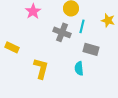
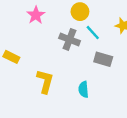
cyan line: (82, 26) -> (93, 33), turned -56
cyan semicircle: (79, 68) -> (83, 89), moved

